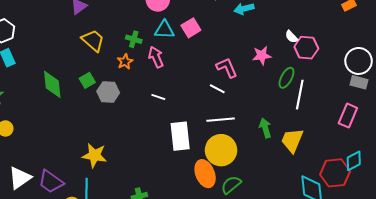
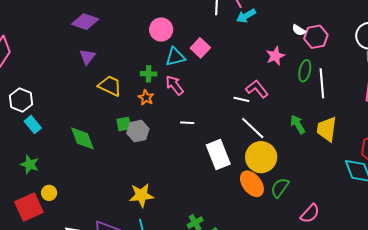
pink L-shape: (227, 68) -> (257, 89), moved
green square: (87, 80) -> (124, 124), moved, turned 35
white line: (221, 120) -> (253, 128), turned 64

